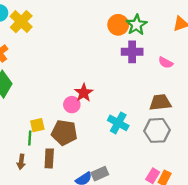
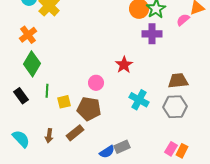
pink semicircle: (166, 63) -> (183, 20), moved, turned 112
red star: (84, 93) -> (124, 65), moved
green line: (30, 138) -> (47, 91), moved
brown rectangle: (49, 158) -> (75, 133), turned 48

